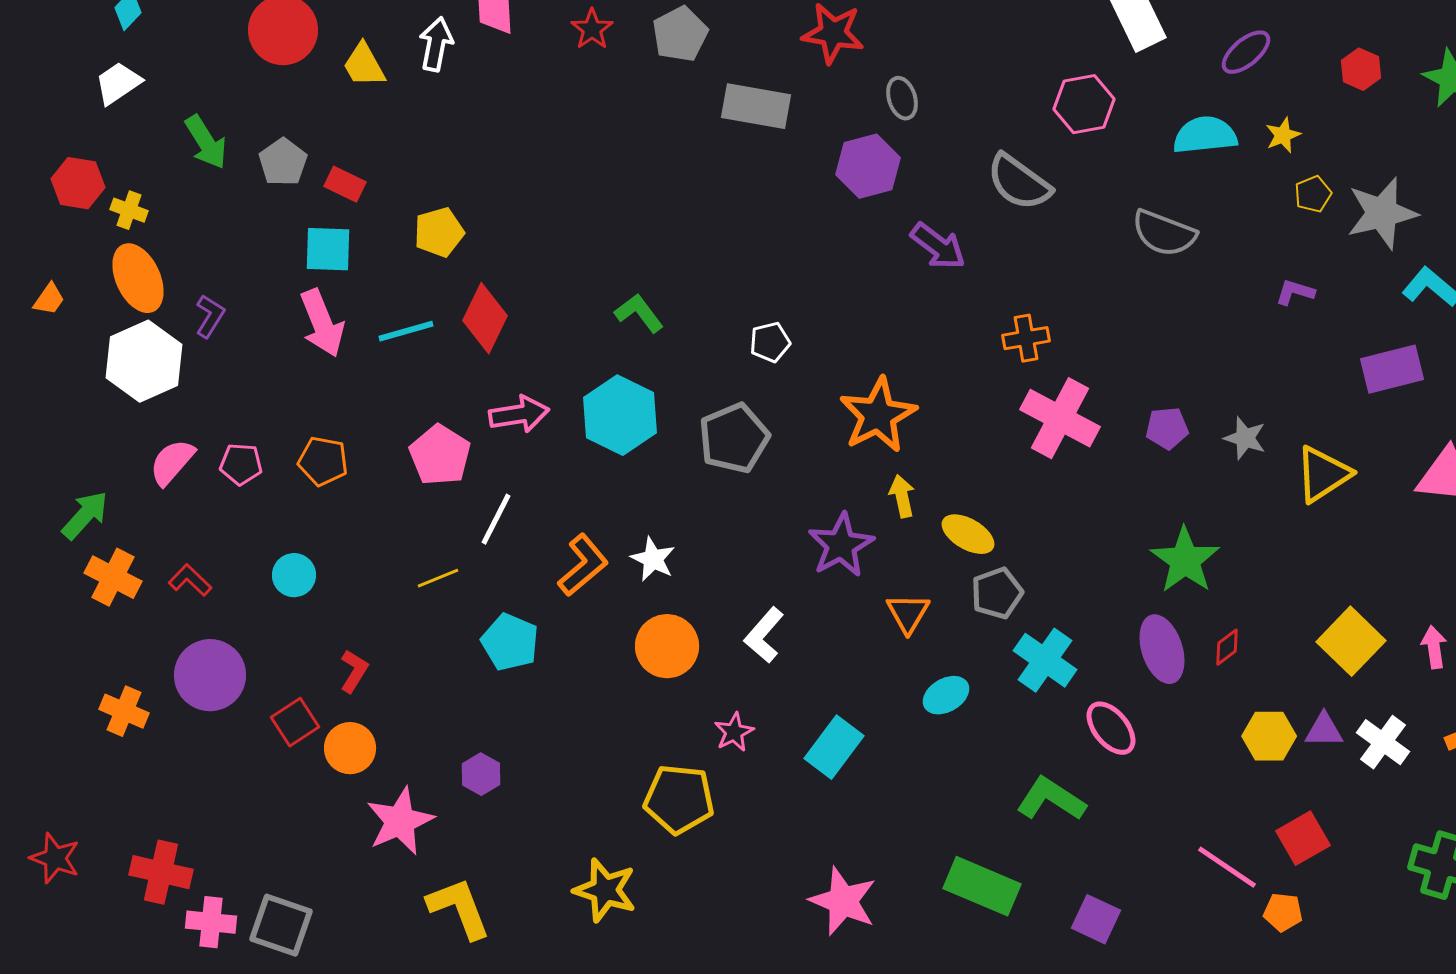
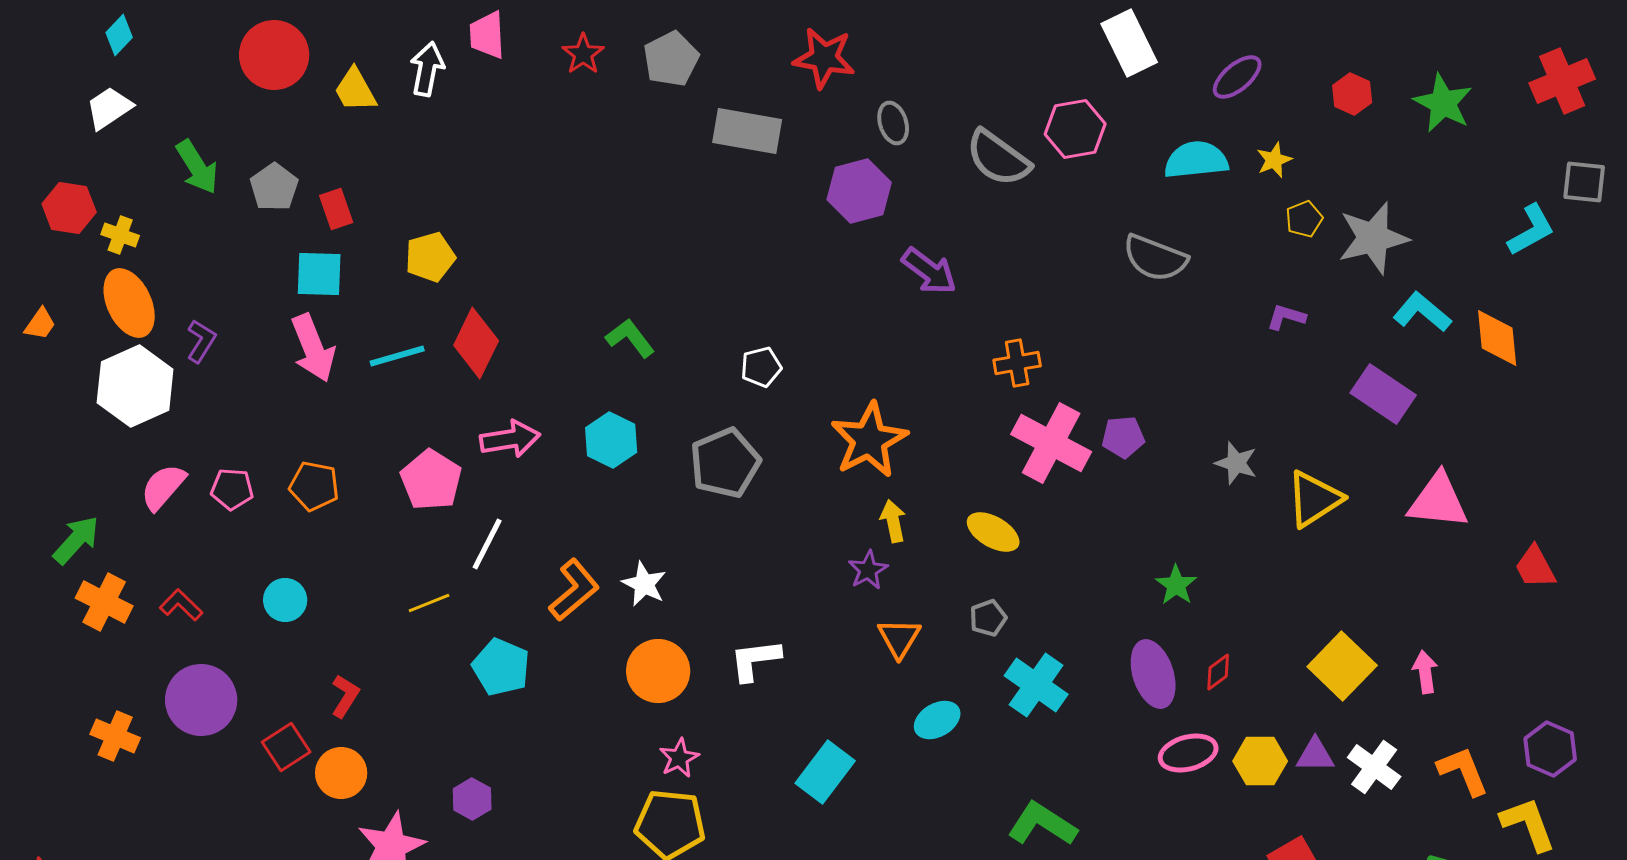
gray semicircle: (1019, 182) -> (998, 158), moved
red rectangle: (345, 184) -> (336, 209), turned 45
purple rectangle: (1392, 369) -> (1383, 394), turned 48
cyan hexagon: (620, 415) -> (611, 440), size x0.7
purple pentagon: (1167, 428) -> (1123, 437), moved
yellow ellipse: (968, 534) -> (993, 532), moved
purple star: (841, 545) -> (868, 570), moved, size x0.6
green star: (1185, 560) -> (1176, 585), size x0.6
gray pentagon: (997, 593) -> (988, 618), size x0.7
white L-shape: (764, 635) -> (755, 660), turned 42
pink ellipse: (1111, 728) -> (1188, 753), moved, turned -66
pink star: (734, 732) -> (679, 758), moved

